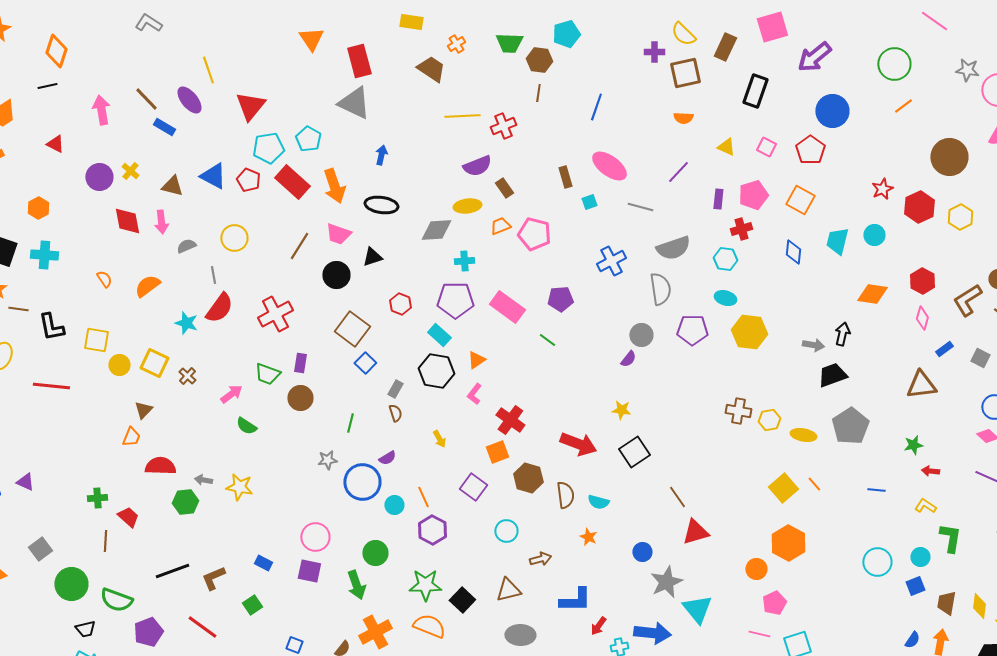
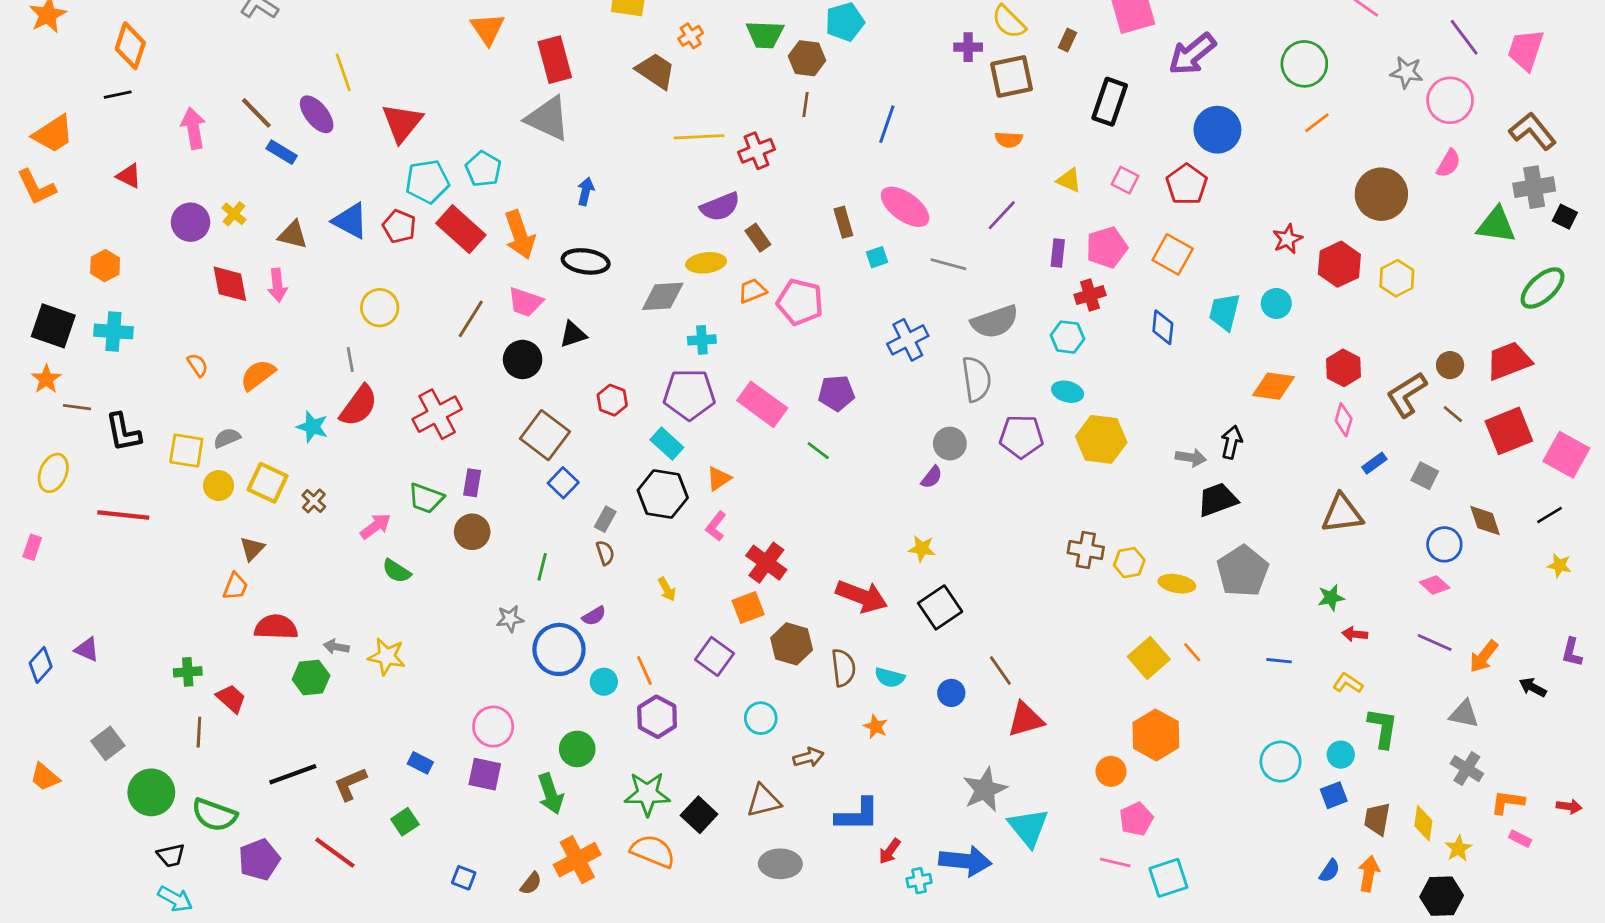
brown rectangle: (725, 47) -> (1068, 40), size x0.6
gray semicircle: (186, 246) -> (227, 438), moved
blue circle: (642, 552) -> (951, 693), moved

